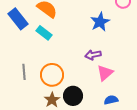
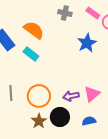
purple arrow: (93, 55) -> (71, 96), moved
blue semicircle: (111, 100) -> (89, 121), moved

